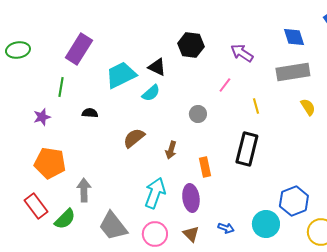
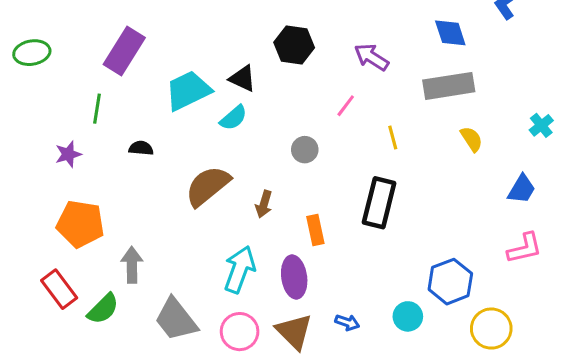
brown semicircle: (134, 138) -> (208, 186), size x1.4
cyan circle: (266, 224) -> (408, 316), size x0.7
brown triangle: (191, 234) -> (294, 332), size x1.5

